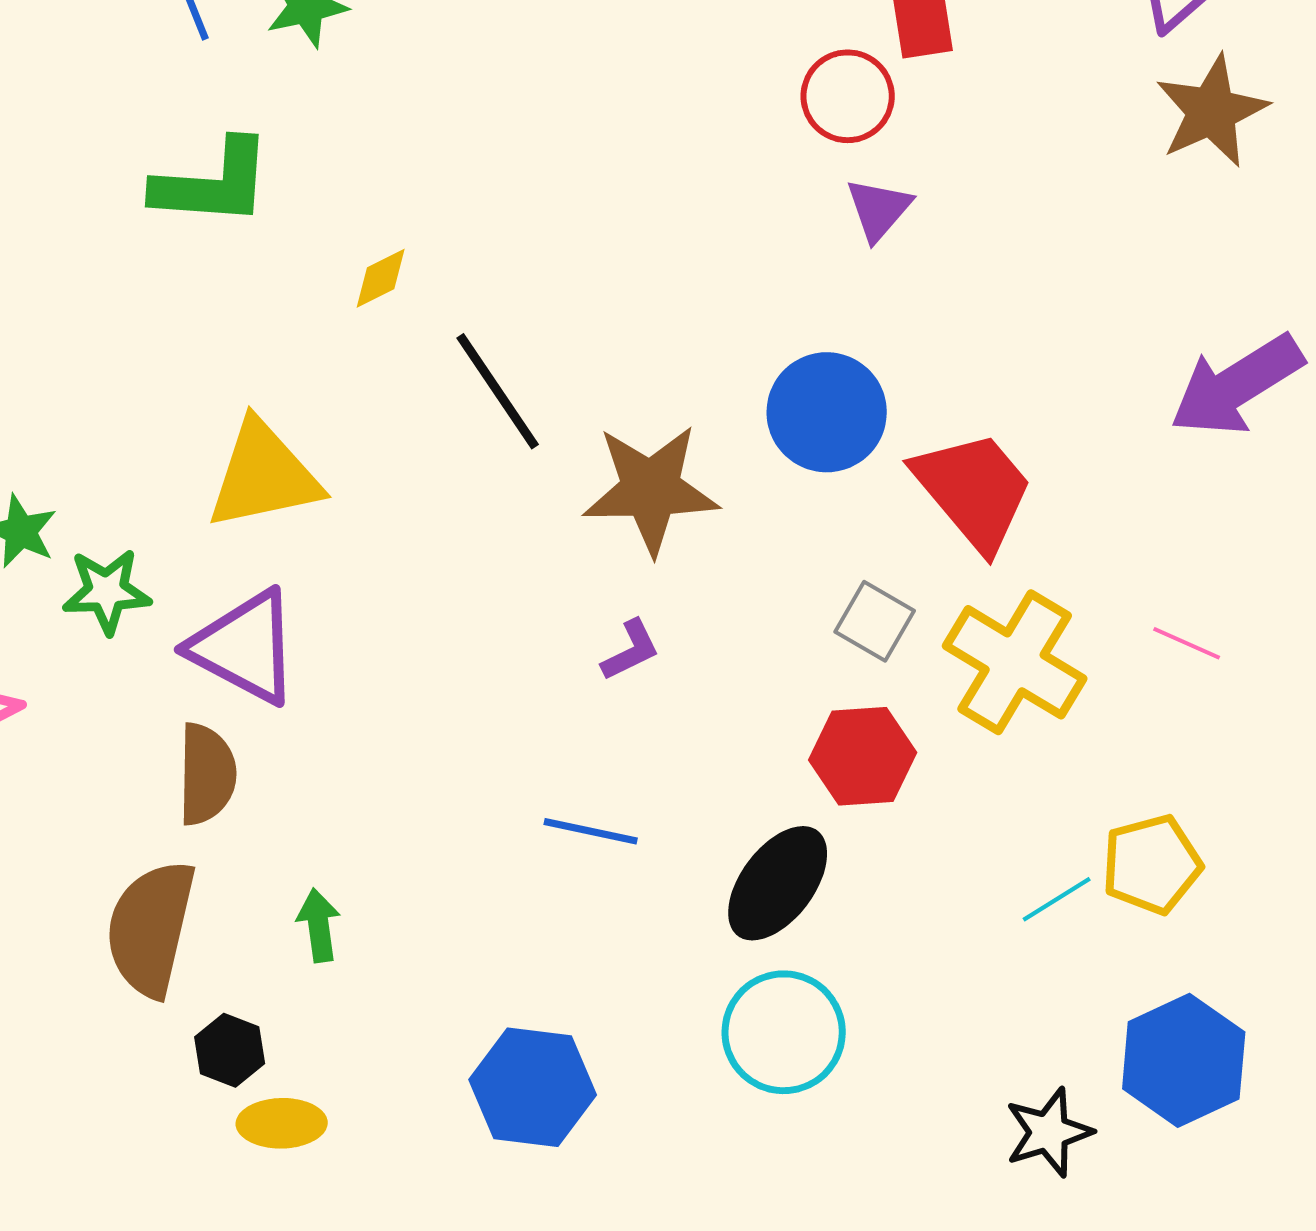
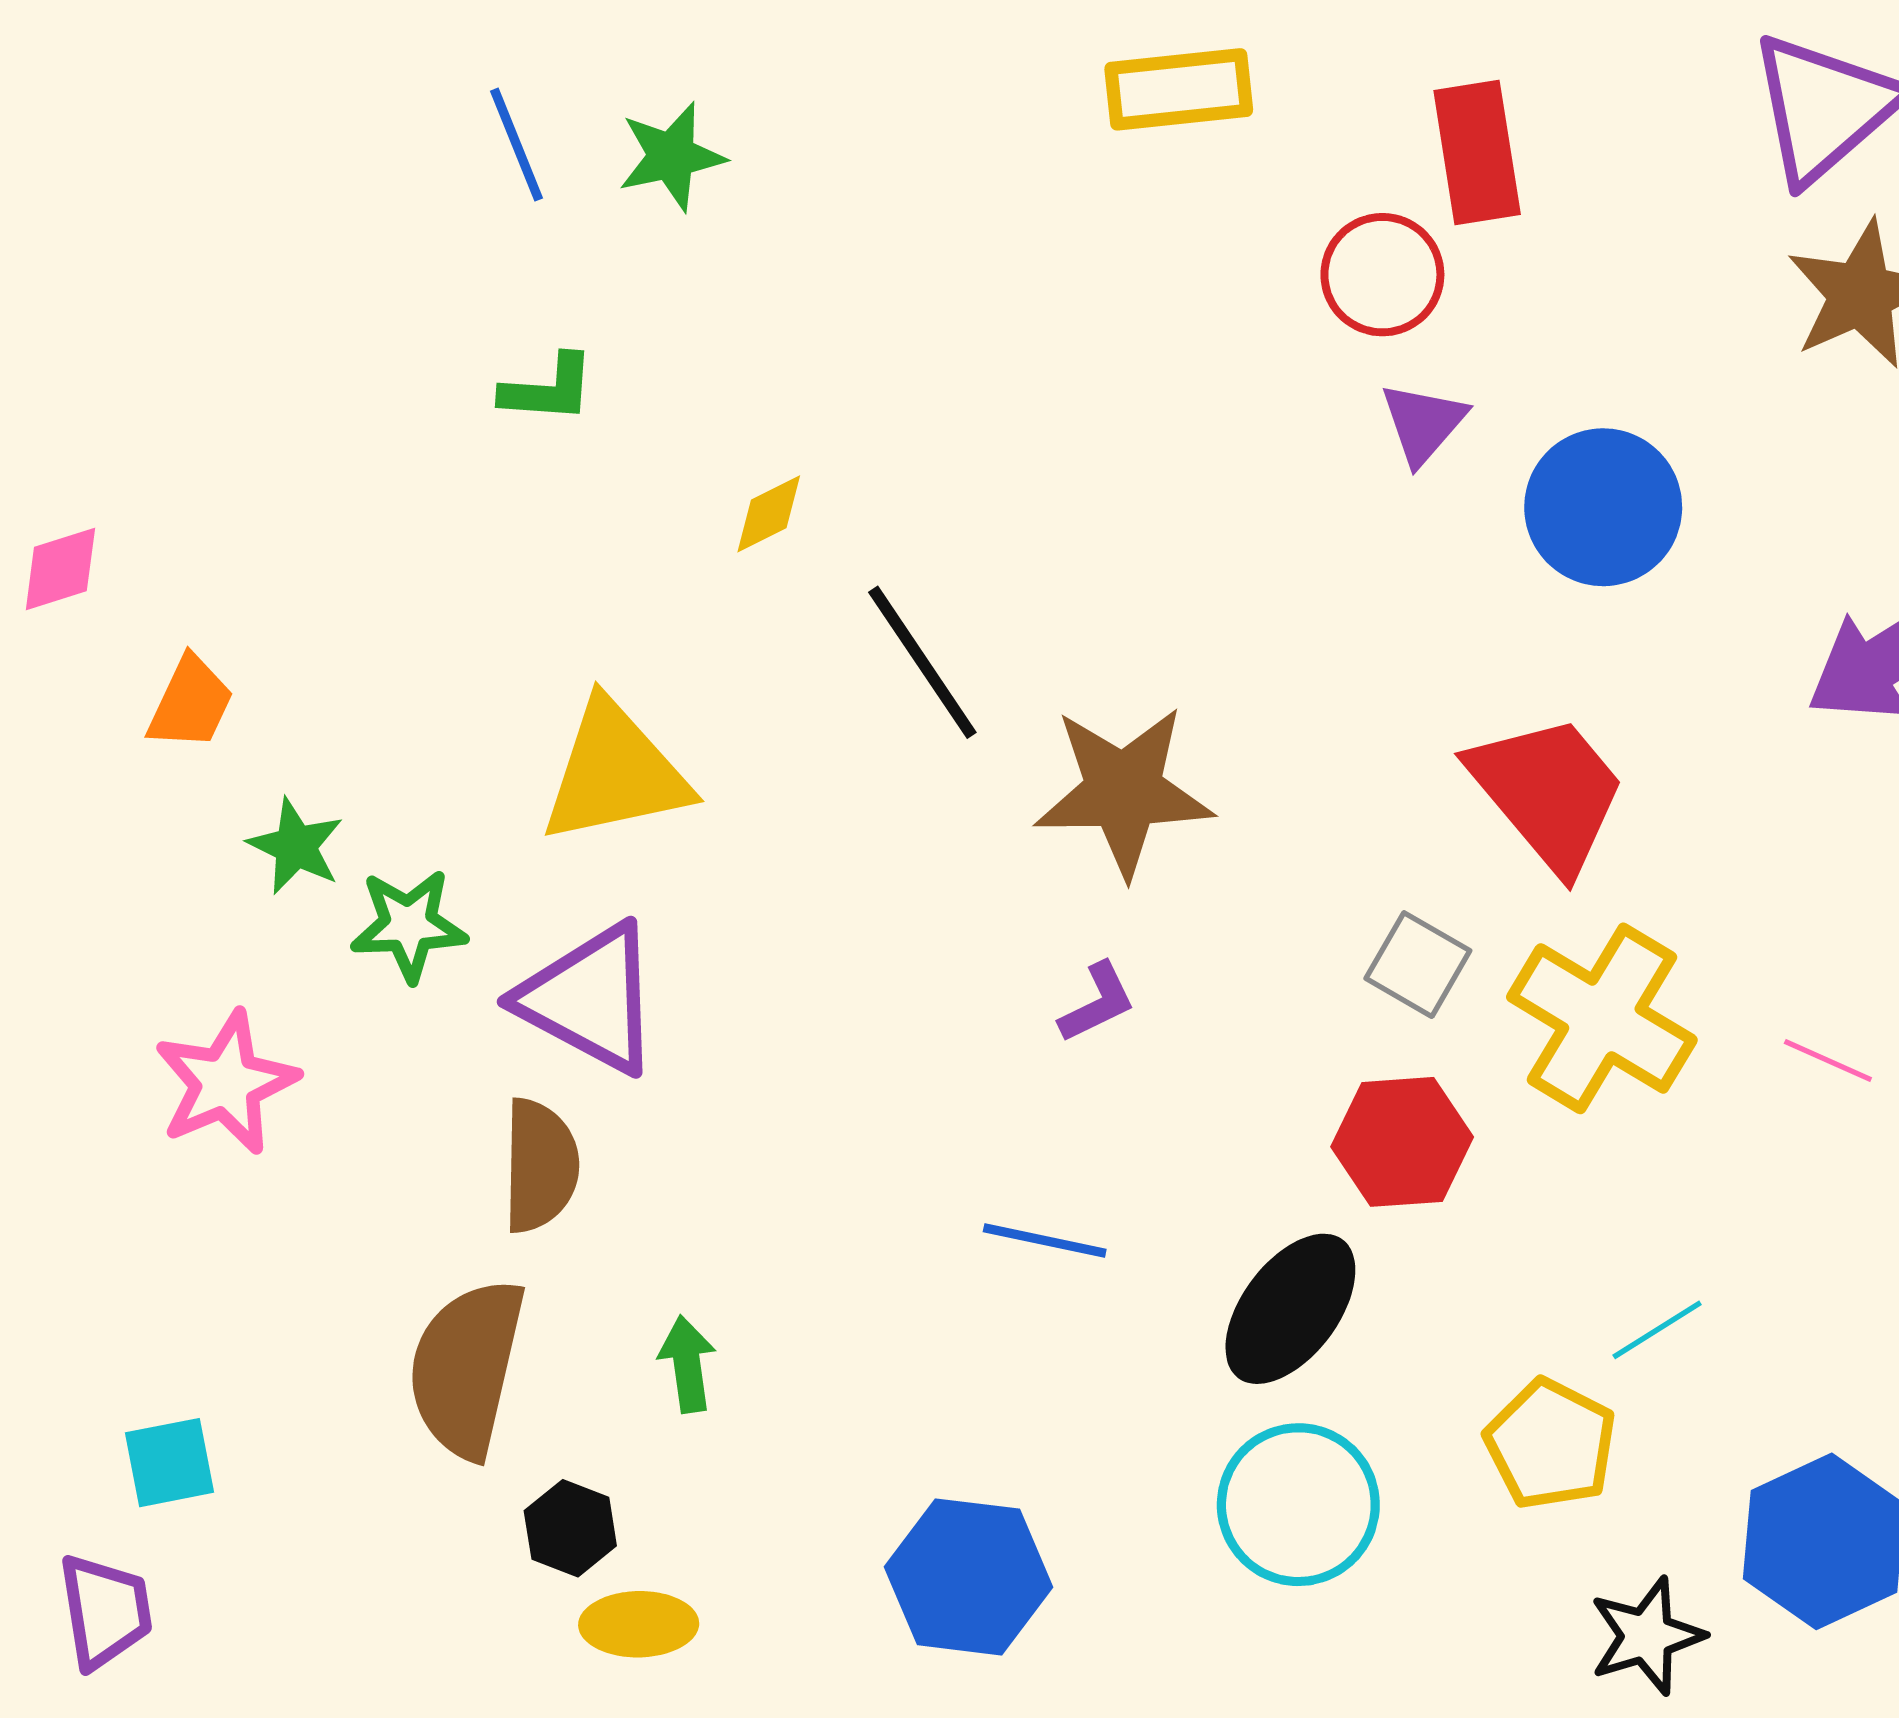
green L-shape: (213, 183) -> (548, 389), size x0.6
blue circle: (827, 412) -> (1603, 507), moved
pink line: (1187, 643) -> (1828, 1060), moved
yellow pentagon: (1152, 864) -> (1551, 1444), moved, turned -30

